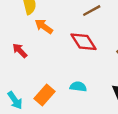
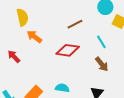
red diamond: (84, 42) -> (68, 50), turned -50

